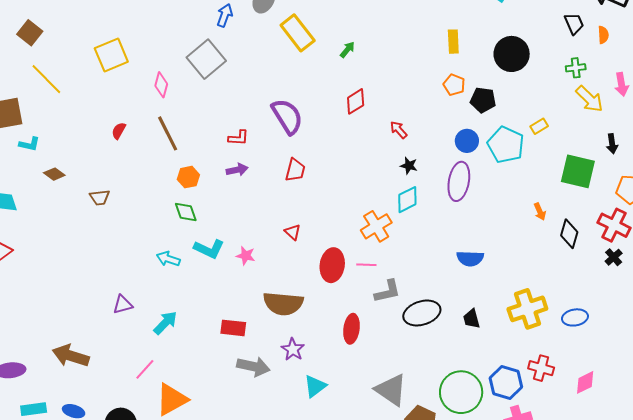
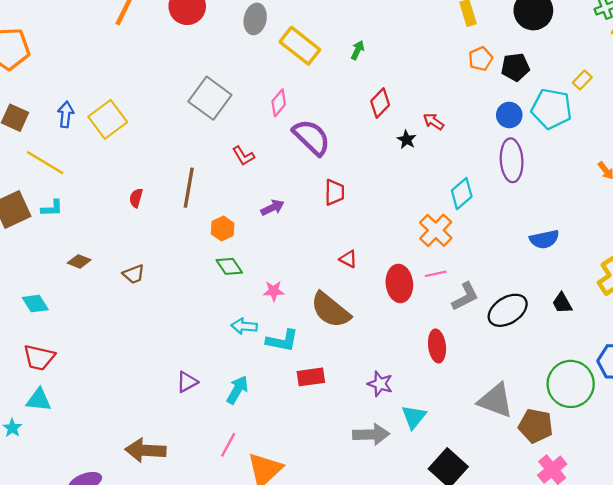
blue arrow: (225, 15) -> (66, 114), moved
pink diamond: (161, 85) -> (279, 103), moved, turned 40
orange pentagon: (454, 85) -> (480, 59), turned -30
brown line: (168, 133) -> (189, 188), turned 51
red L-shape: (238, 138) -> (243, 156), moved, turned 70
cyan L-shape: (29, 144) -> (52, 208), moved
black star: (409, 166) -> (407, 140), moved, turned 30
cyan L-shape: (209, 249) -> (282, 341), moved
pink star: (246, 256) -> (274, 291), moved
cyan arrow: (168, 259) -> (244, 326), moved
brown semicircle: (283, 304) -> (330, 310), moved, turned 48
gray arrow: (253, 367) -> (371, 434), moved

